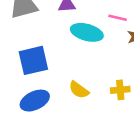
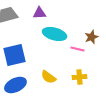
pink line: (118, 18) -> (77, 49), moved

